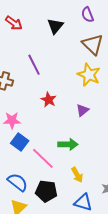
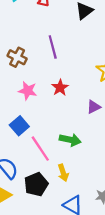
pink star: (12, 120) -> (28, 91), moved
yellow arrow: (77, 175) -> (63, 173), moved
black pentagon: (46, 191) -> (36, 184), turned 30

